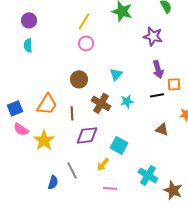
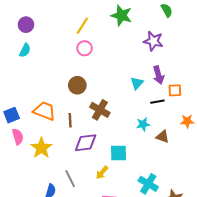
cyan semicircle: (28, 45) -> (25, 50), turned -152
cyan triangle: (116, 74) -> (137, 83), moved
cyan star: (127, 101) -> (143, 124), moved
orange trapezoid: (47, 104) -> (44, 111), turned -100
pink semicircle: (21, 129) -> (18, 137), turned -140
cyan square: (119, 145) -> (118, 153), turned -30

